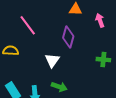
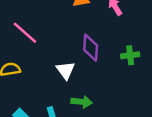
purple diamond: (68, 37) -> (91, 48), moved

